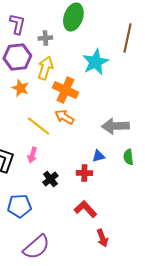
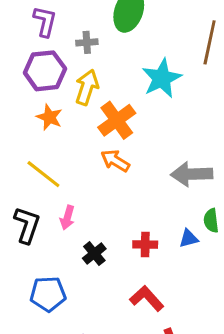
orange cross: (65, 90) -> (117, 120), turned 30
yellow line: (38, 126) -> (43, 174), moved
blue triangle: (98, 156) -> (189, 239), moved

